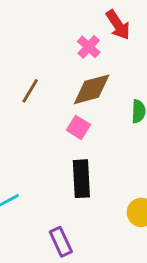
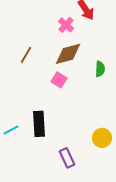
black rectangle: (81, 179) -> (39, 124), moved
purple rectangle: (61, 242) -> (67, 158), moved

